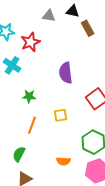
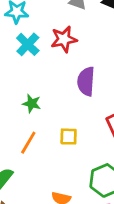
red star: (31, 42) -> (64, 39), moved
cyan cross: (12, 65) -> (28, 44), moved

